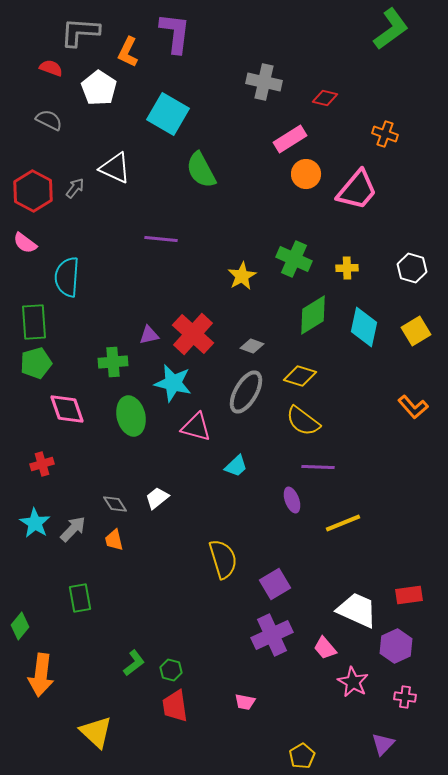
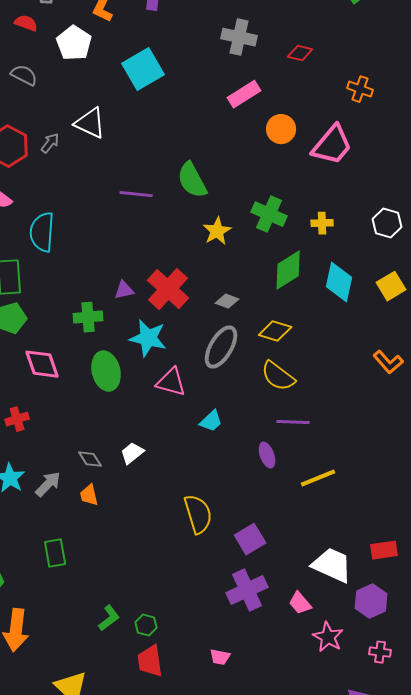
cyan square: (168, 114) -> (143, 69), turned 30
pink rectangle: (290, 139) -> (244, 94), moved
green semicircle: (201, 170) -> (192, 180), moved

